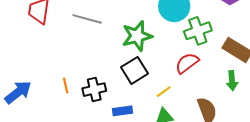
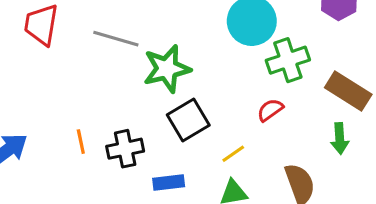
green star: (137, 36) -> (167, 69), moved
red semicircle: (187, 63) -> (270, 110), size x0.7

